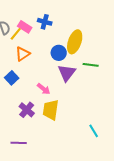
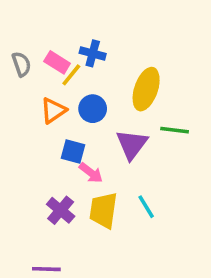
yellow line: (16, 34) -> (71, 75), moved
blue circle: (59, 53) -> (93, 109), moved
blue square: (12, 78) -> (73, 151), moved, turned -32
cyan line: (94, 131) -> (146, 207), moved

